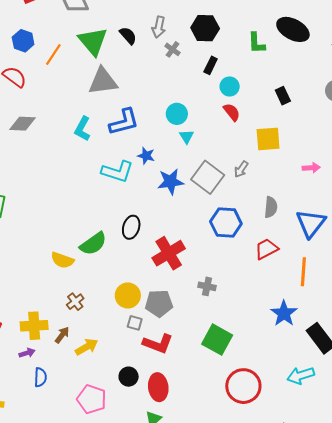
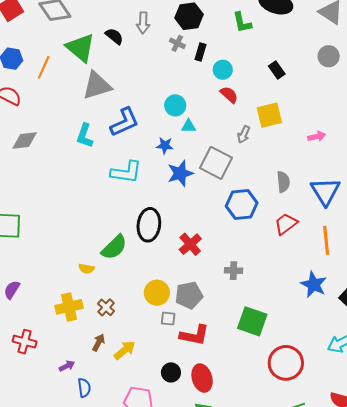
gray cross: (173, 49) -> (177, 43), moved
cyan triangle: (186, 137) -> (189, 126), turned -49
blue star: (146, 156) -> (165, 146), moved
gray arrow: (241, 169) -> (244, 134), moved
black ellipse: (131, 227) -> (149, 225), size x1.4
red cross: (169, 253) -> (190, 244), size x0.7
yellow semicircle: (62, 260) -> (87, 269), size x0.7
yellow cross: (34, 326) -> (69, 307), moved

